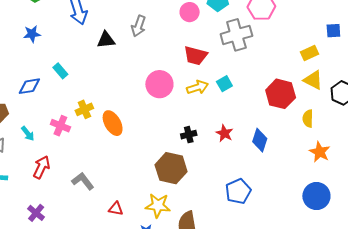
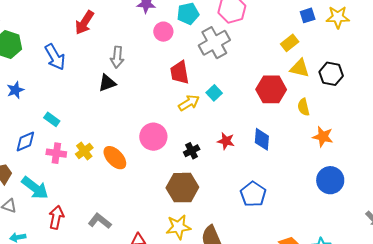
black triangle: (106, 40) -> (107, 83), moved
red trapezoid: (196, 56) -> (180, 72), turned 80
pink circle: (159, 84) -> (153, 137), moved
pink cross: (60, 126) -> (56, 153), moved
cyan arrow: (28, 134) -> (35, 188), size x1.8

